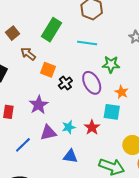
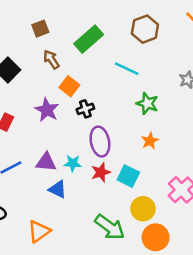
purple ellipse: (92, 83) -> (100, 142), moved
purple star: (39, 105) -> (47, 110), moved, turned -30
cyan square: (112, 112) -> (128, 176), moved
blue triangle: (70, 156) -> (58, 189), moved

